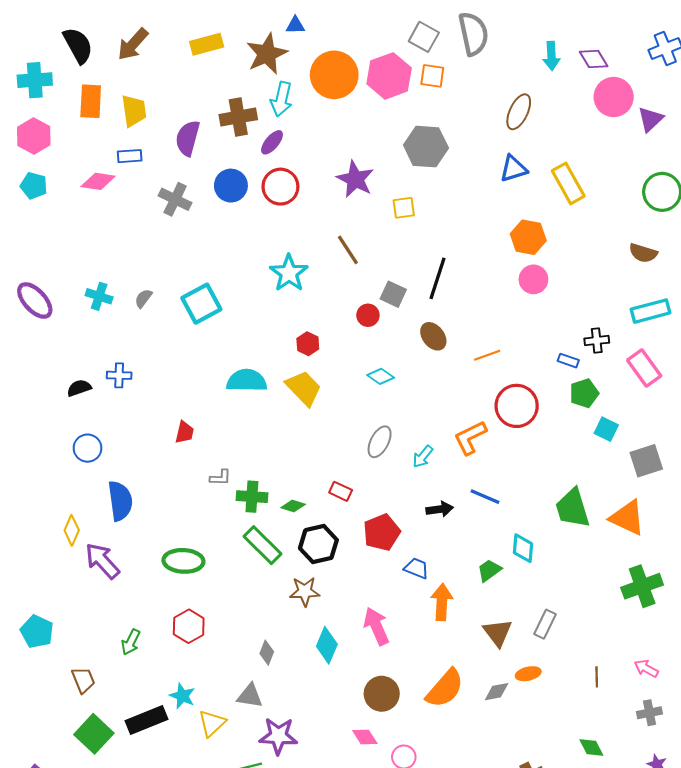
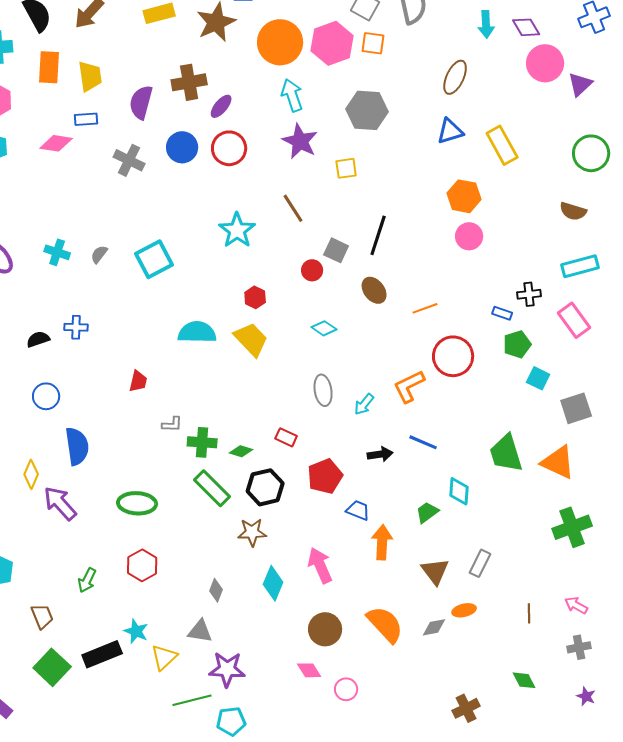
cyan arrow: (282, 99) -> (292, 95), moved, turned 148
gray ellipse: (380, 442) -> (323, 390), turned -36
orange semicircle: (445, 688) -> (385, 624), turned -84

